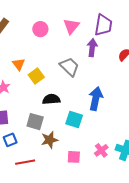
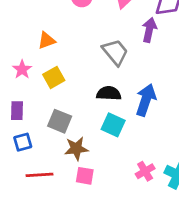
orange triangle: (19, 64) -> (47, 40), turned 40
yellow square: (36, 76) -> (54, 77), moved
black semicircle: (51, 99) -> (109, 93), moved
pink square: (74, 157) -> (85, 176), moved

